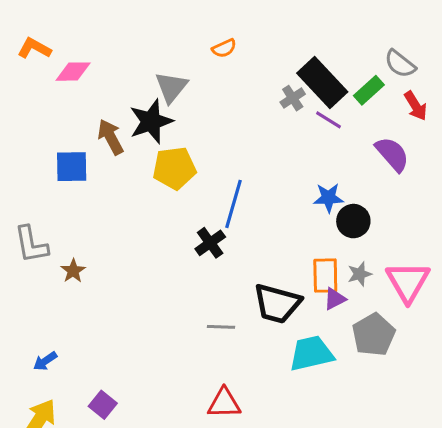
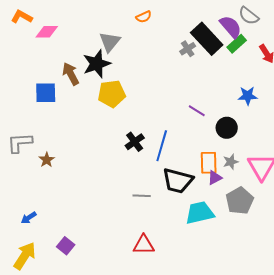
gray semicircle: (400, 64) -> (249, 16), moved
purple line: (328, 120) -> (197, 111), moved
purple semicircle: (392, 154) -> (231, 27), moved
blue star: (328, 198) -> (248, 96), moved
blue line: (234, 204) -> (162, 146), moved
gray L-shape: (31, 244) -> (20, 143), turned 96

